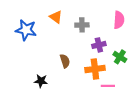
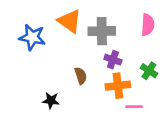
orange triangle: (56, 17) -> (70, 21), size x1.5
gray cross: (82, 25) -> (102, 31), size x1.5
purple cross: (99, 45) -> (113, 60), moved, turned 32

